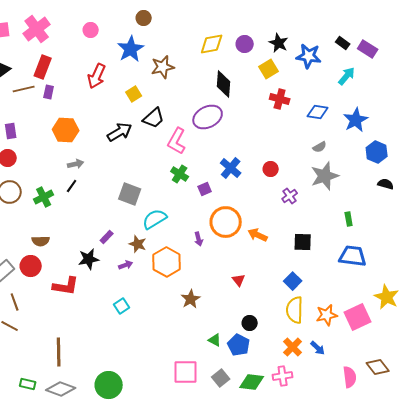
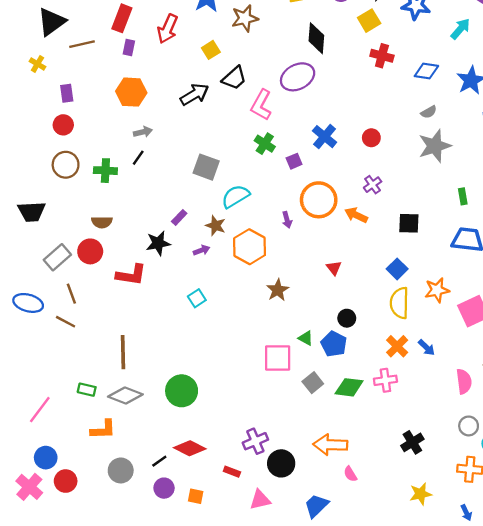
red rectangle: (43, 67) -> (122, 18), moved
purple rectangle: (49, 92) -> (129, 48), moved
purple cross: (290, 196) -> (373, 185), moved
green cross: (44, 197) -> (105, 171), turned 30
orange star: (327, 315) -> (437, 290), moved
pink square: (186, 372) -> (278, 358), moved

